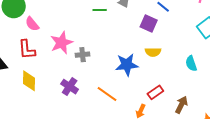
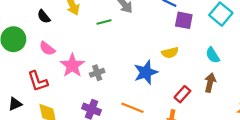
purple square: (149, 23) -> (184, 20), moved
pink semicircle: (32, 24) -> (47, 48), moved
brown arrow: (181, 105) -> (210, 83), moved

